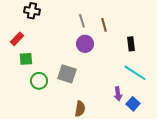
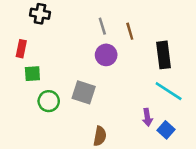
red rectangle: (17, 39) -> (21, 49), turned -32
black rectangle: (131, 44) -> (164, 55), size x1.5

